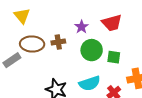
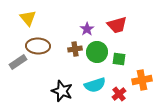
brown cross: (58, 42) -> (75, 49), moved

